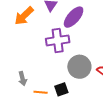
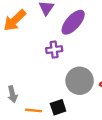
purple cross: (58, 40) -> (54, 50), size x0.6

